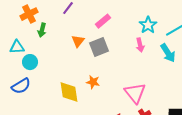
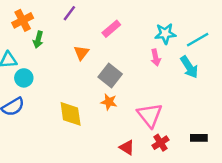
cyan star: (148, 25) -> (165, 34), turned 30
gray square: (99, 47) -> (110, 76), moved, turned -30
orange star: (93, 82) -> (109, 102), moved

